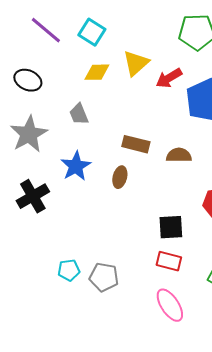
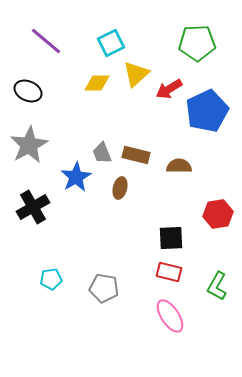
cyan square: (92, 32) -> (111, 43), moved, turned 32
gray trapezoid: (79, 114) -> (102, 153), moved
cyan pentagon: (69, 270) -> (51, 279), moved

